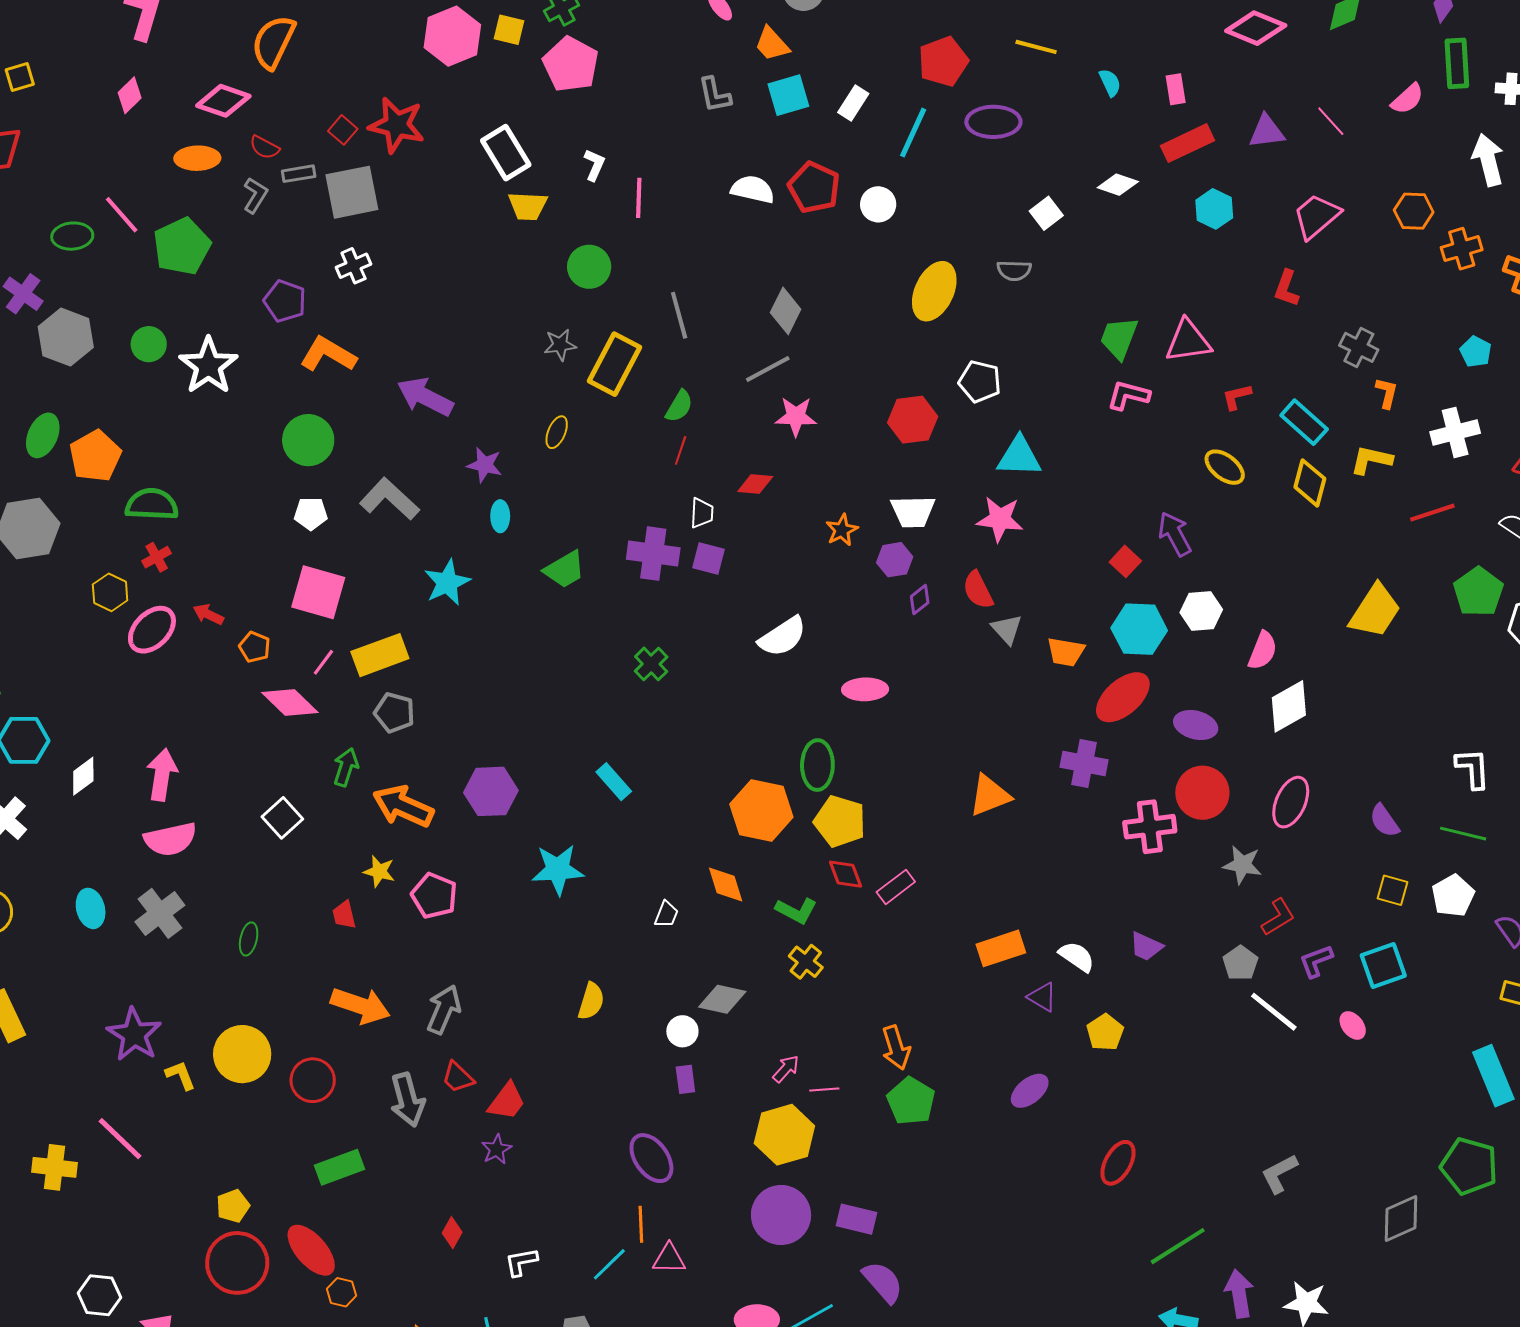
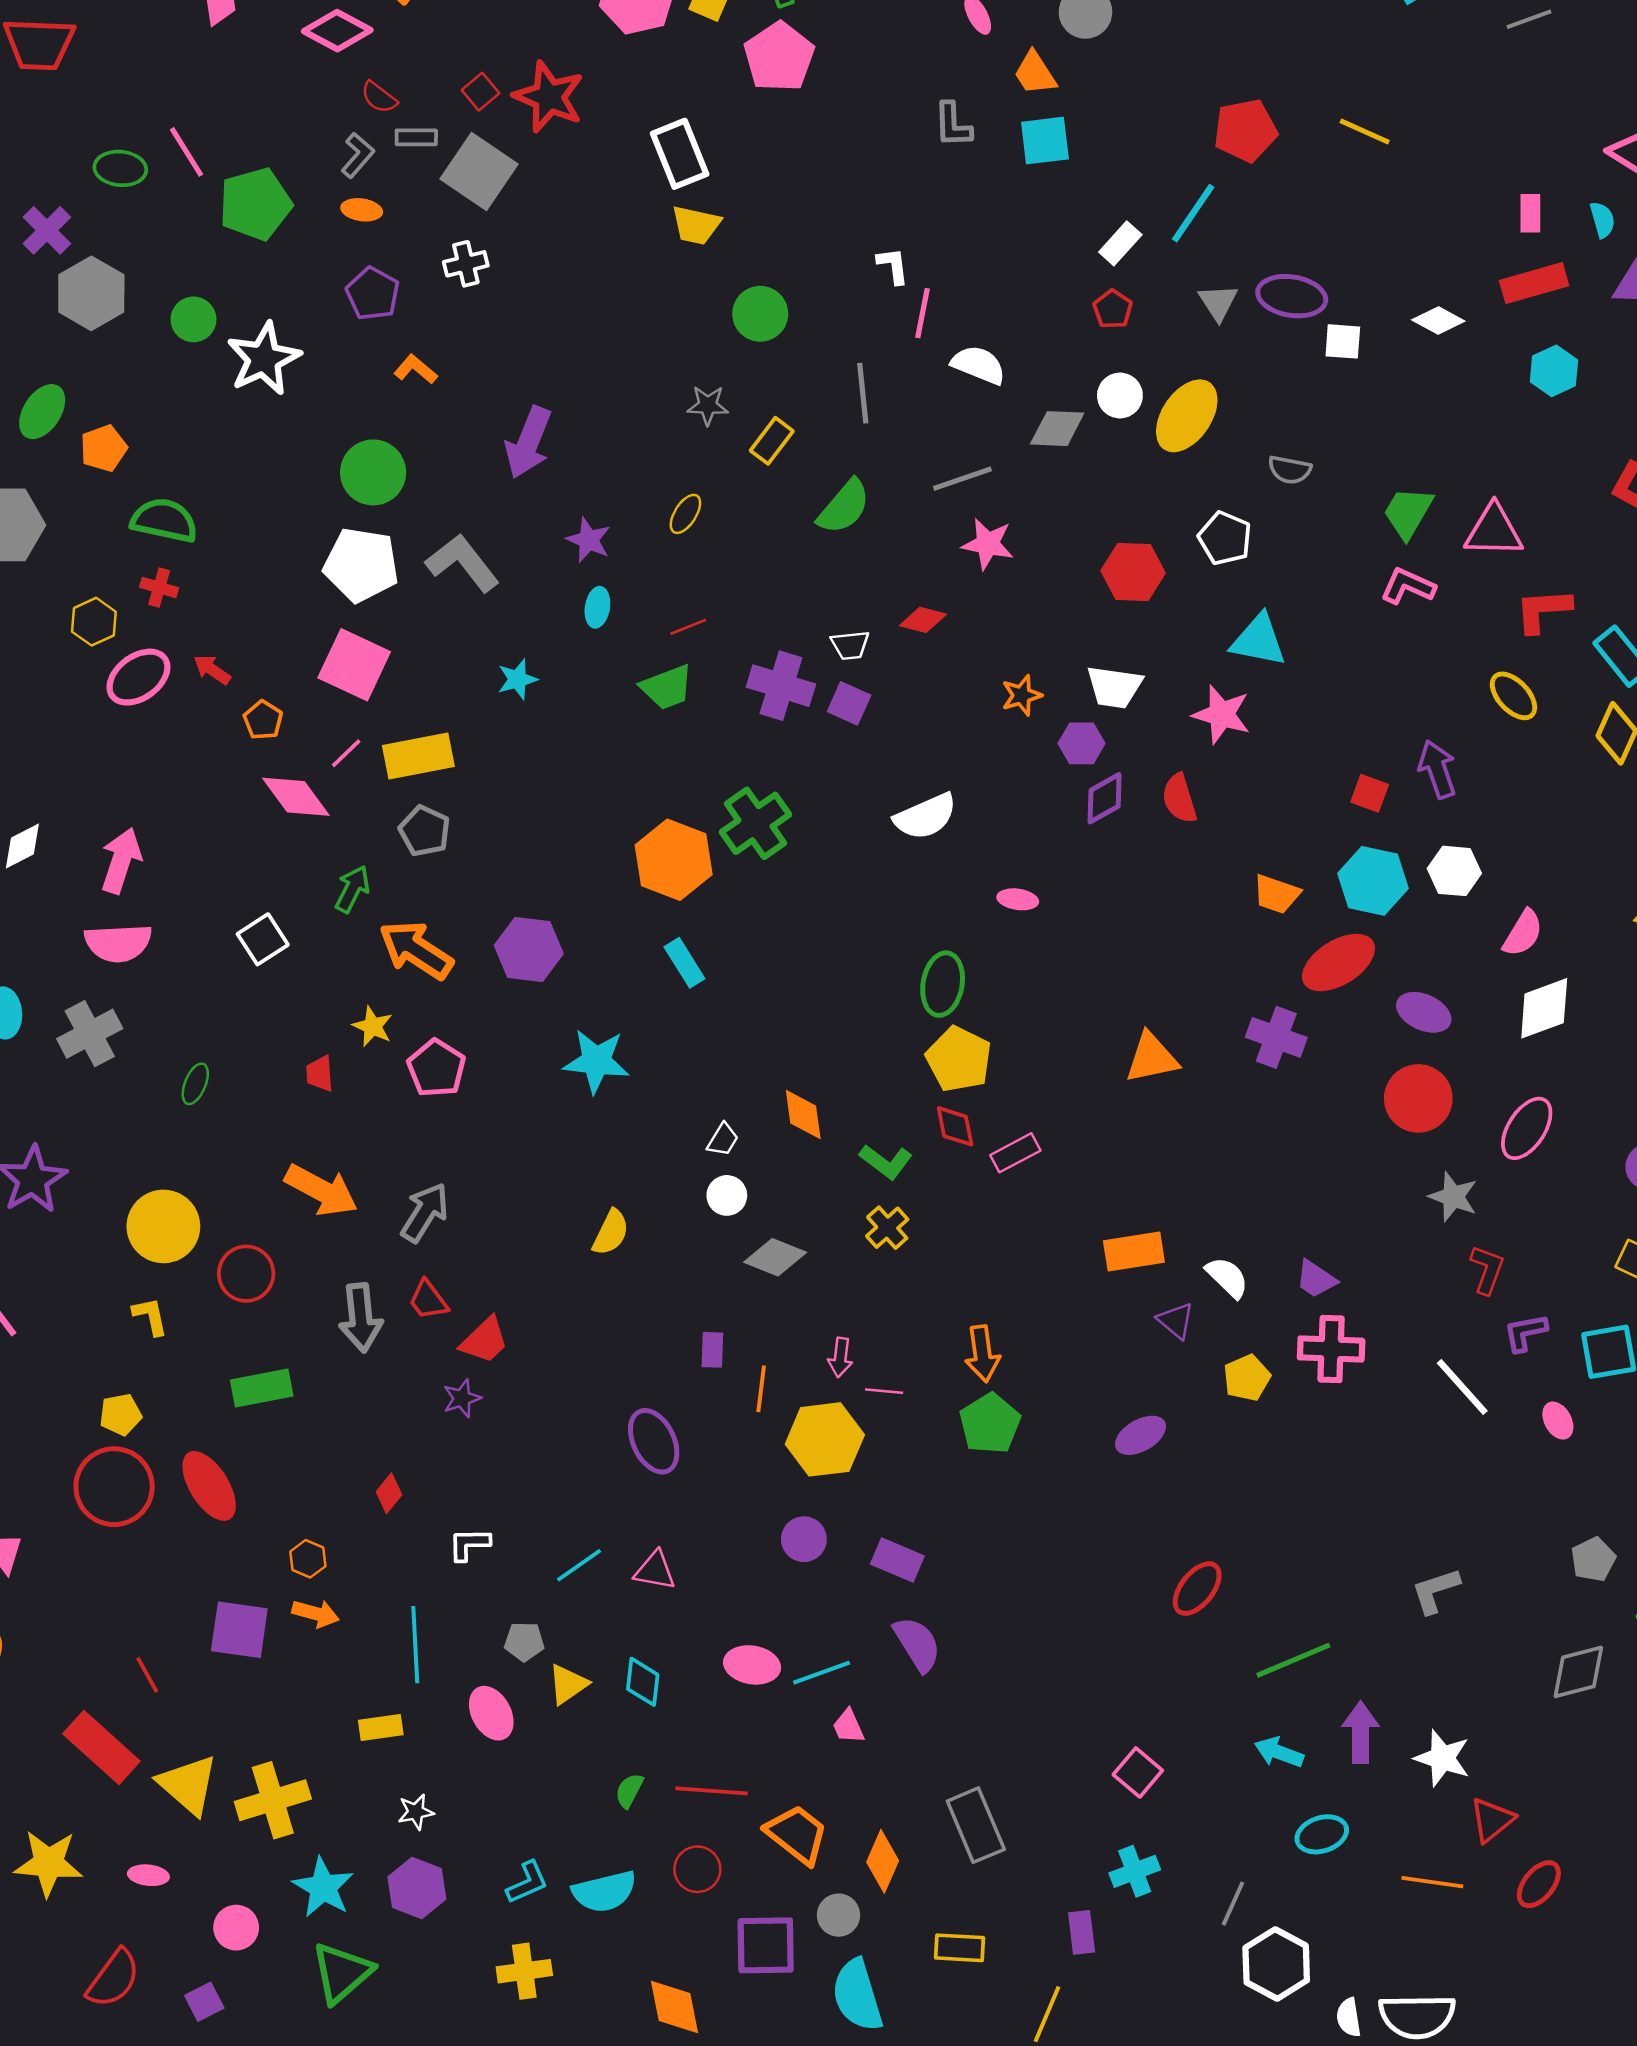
cyan semicircle: (1110, 83) -> (1602, 220), moved
white rectangle: (853, 103) -> (1120, 243), moved
purple ellipse: (993, 122) -> (1292, 296), moved
orange ellipse: (197, 158) -> (362, 210), moved, size x0.7
white L-shape: (594, 165) -> (893, 266), moved, turned -40
red pentagon: (814, 187) -> (1113, 309), moved, size x0.6
white semicircle: (753, 189) -> (979, 365), moved
gray square: (352, 192) -> (479, 172), turned 36
pink line: (639, 198) -> (923, 313), moved
white circle: (878, 204) -> (1120, 396), moved
white square: (1046, 213) -> (1343, 341), turned 32
gray semicircle: (1014, 270) -> (1290, 470), moved
gray diamond: (786, 311) -> (1057, 429), moved, turned 57
orange L-shape: (328, 354) -> (416, 369), size x0.6
yellow rectangle: (614, 364) -> (772, 441), size x0.6
purple arrow: (425, 397) -> (528, 442), turned -104
red L-shape: (1237, 397) -> (1543, 610), size x1.5
green semicircle: (679, 406) -> (844, 507), size x1.4
red line: (681, 450) -> (688, 627), moved, turned 40
orange pentagon: (95, 456) -> (104, 448), size x0.7
white trapezoid: (702, 513) -> (850, 645), turned 72
white pentagon: (311, 514) -> (361, 565), size x1.8
red cross: (157, 557) -> (159, 587), turned 36
red square: (1125, 561) -> (1370, 793), turned -32
cyan star: (447, 583) -> (517, 679), size x0.7
purple diamond: (920, 600) -> (1105, 798), size x1.4
gray triangle: (1007, 629) -> (1218, 302), moved
green cross: (651, 664) -> (756, 823), size x1.6
pink ellipse: (865, 689) -> (1018, 899), size x0.7
orange hexagon: (761, 811) -> (674, 860), moved
pink cross: (1150, 827) -> (1331, 1349), moved
red L-shape: (1278, 917) -> (1487, 1270), turned -48
gray pentagon: (1240, 963) -> (1593, 1559), moved
white circle: (682, 1031) -> (727, 1195), moved
pink arrow: (786, 1069) -> (840, 1357), turned 136
yellow L-shape: (181, 1075) -> (150, 1316), moved
red ellipse: (1118, 1163) -> (1197, 1589), moved
purple circle: (781, 1215) -> (804, 1539), size x0.6
orange line: (641, 1224) -> (761, 1389), moved
orange hexagon: (342, 1292) -> (308, 1559), moved

